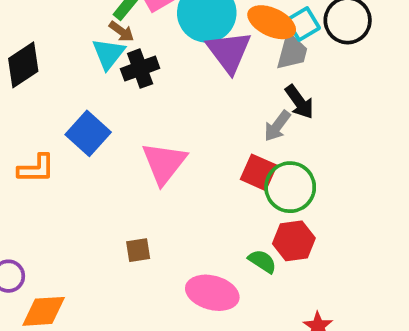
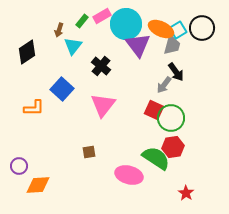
brown arrow: (121, 31) -> (59, 30), moved, turned 72
black cross: (140, 69) -> (101, 66), moved, turned -30
green semicircle: (262, 261) -> (156, 158), size x1.8

